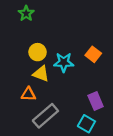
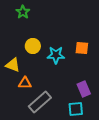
orange square: (93, 54) -> (82, 48), turned -32
yellow triangle: (41, 74) -> (13, 65), moved
cyan square: (86, 124) -> (76, 109), turned -35

